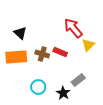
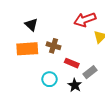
red arrow: (73, 28) -> (85, 20), turned -70
red rectangle: (60, 52) -> (72, 63), moved

